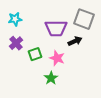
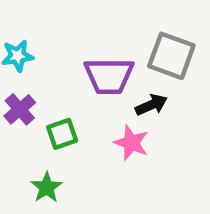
pink star: (57, 58) -> (131, 143), moved
green star: (51, 78) -> (47, 187), moved

